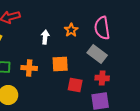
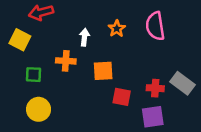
gray rectangle: (97, 54) -> (183, 83), moved
orange cross: (29, 68) -> (66, 61), moved

